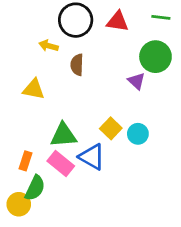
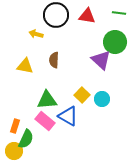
brown semicircle: (77, 65) -> (54, 60), moved
purple triangle: (137, 81) -> (101, 60), size x1.5
orange rectangle: (26, 161) -> (15, 126), moved

